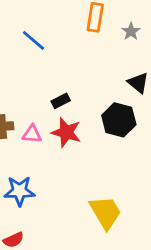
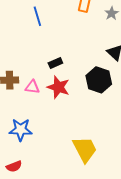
blue line: (33, 40) -> (37, 16), turned 30

